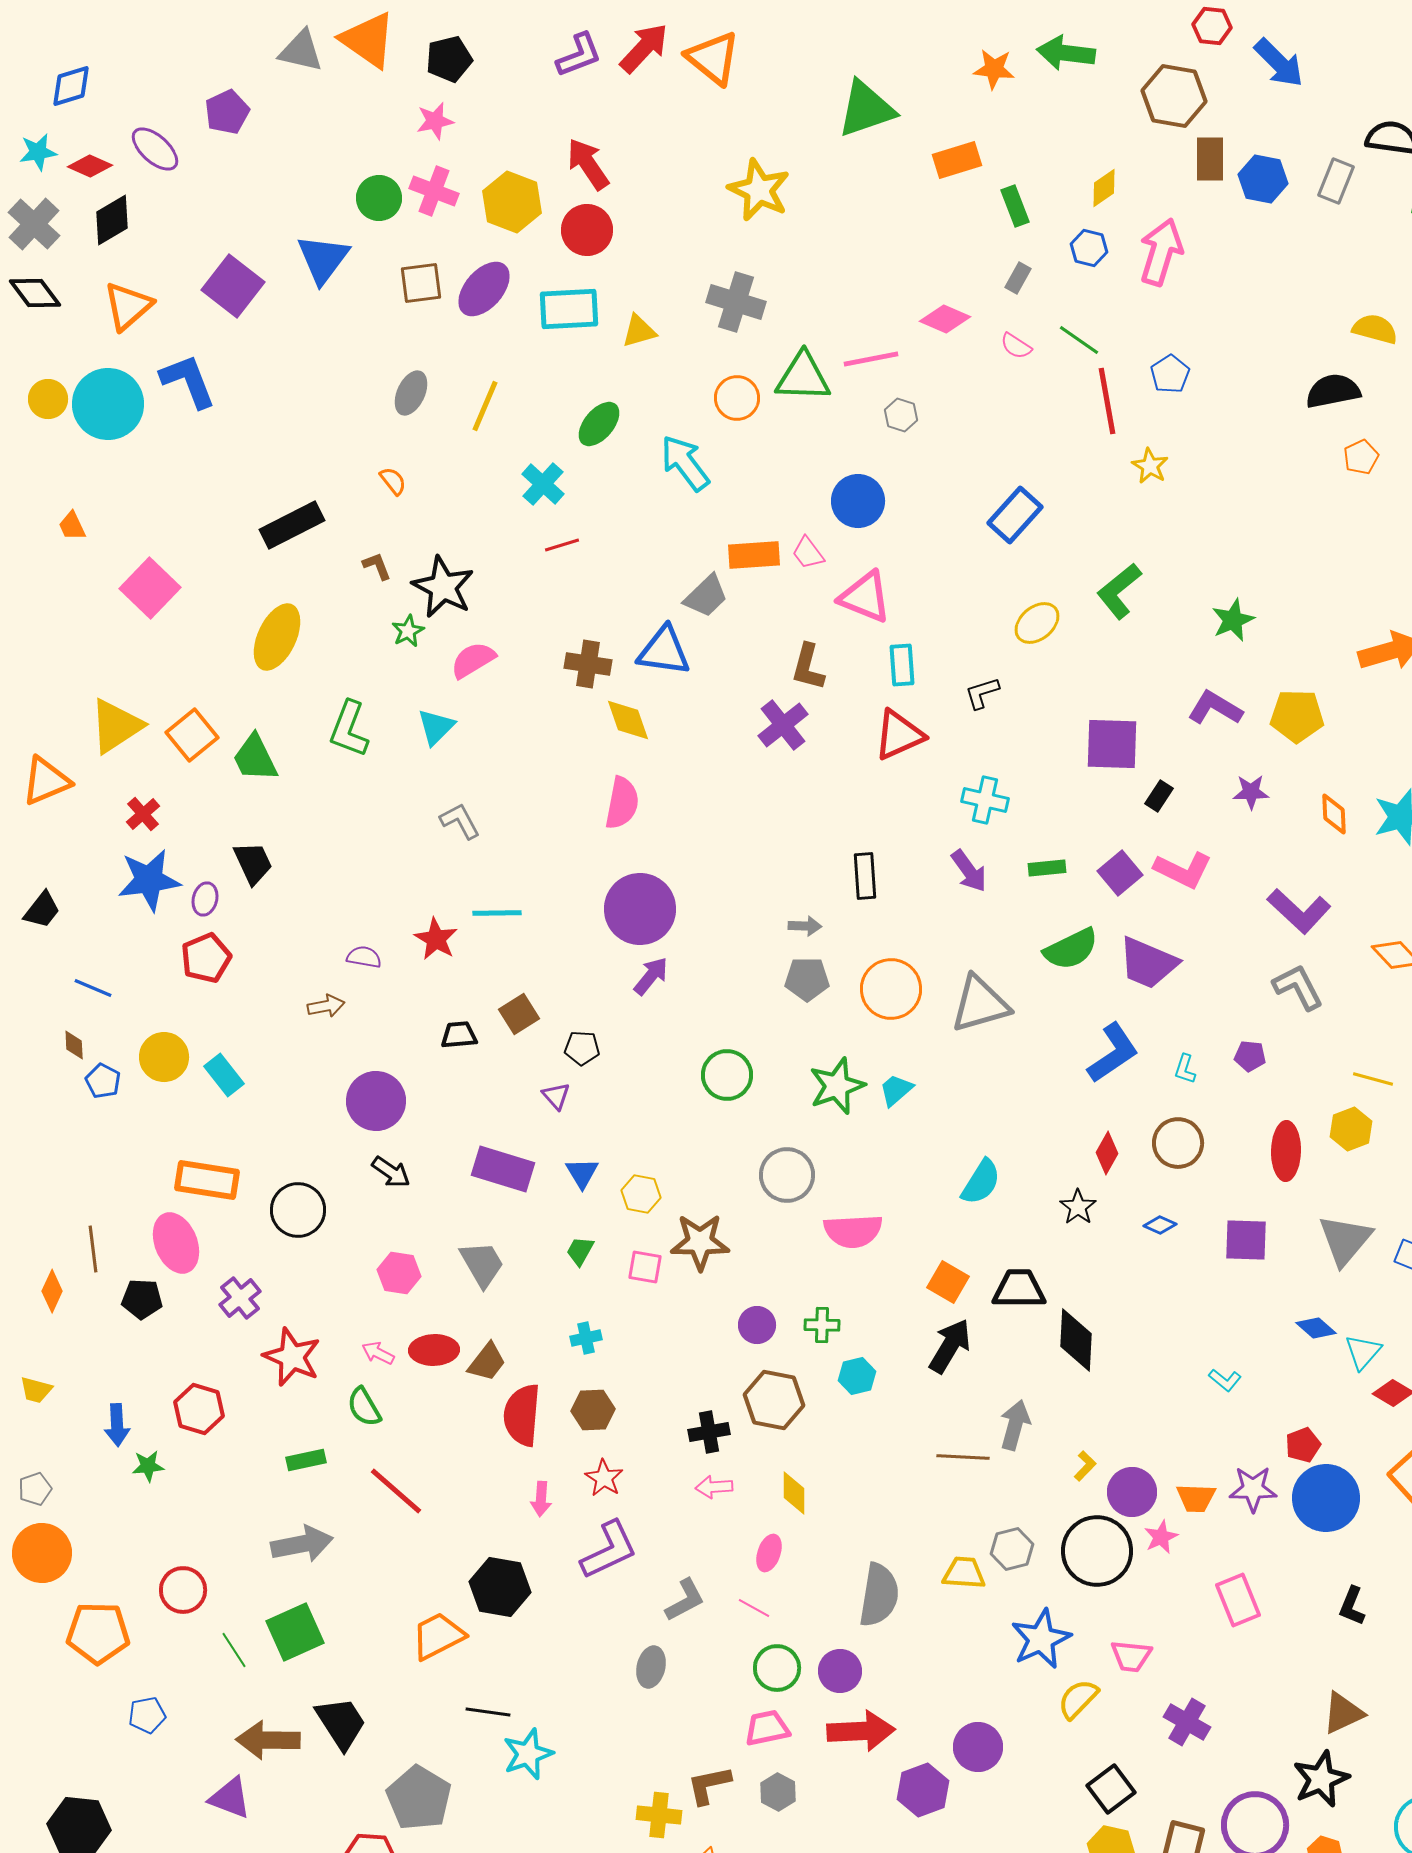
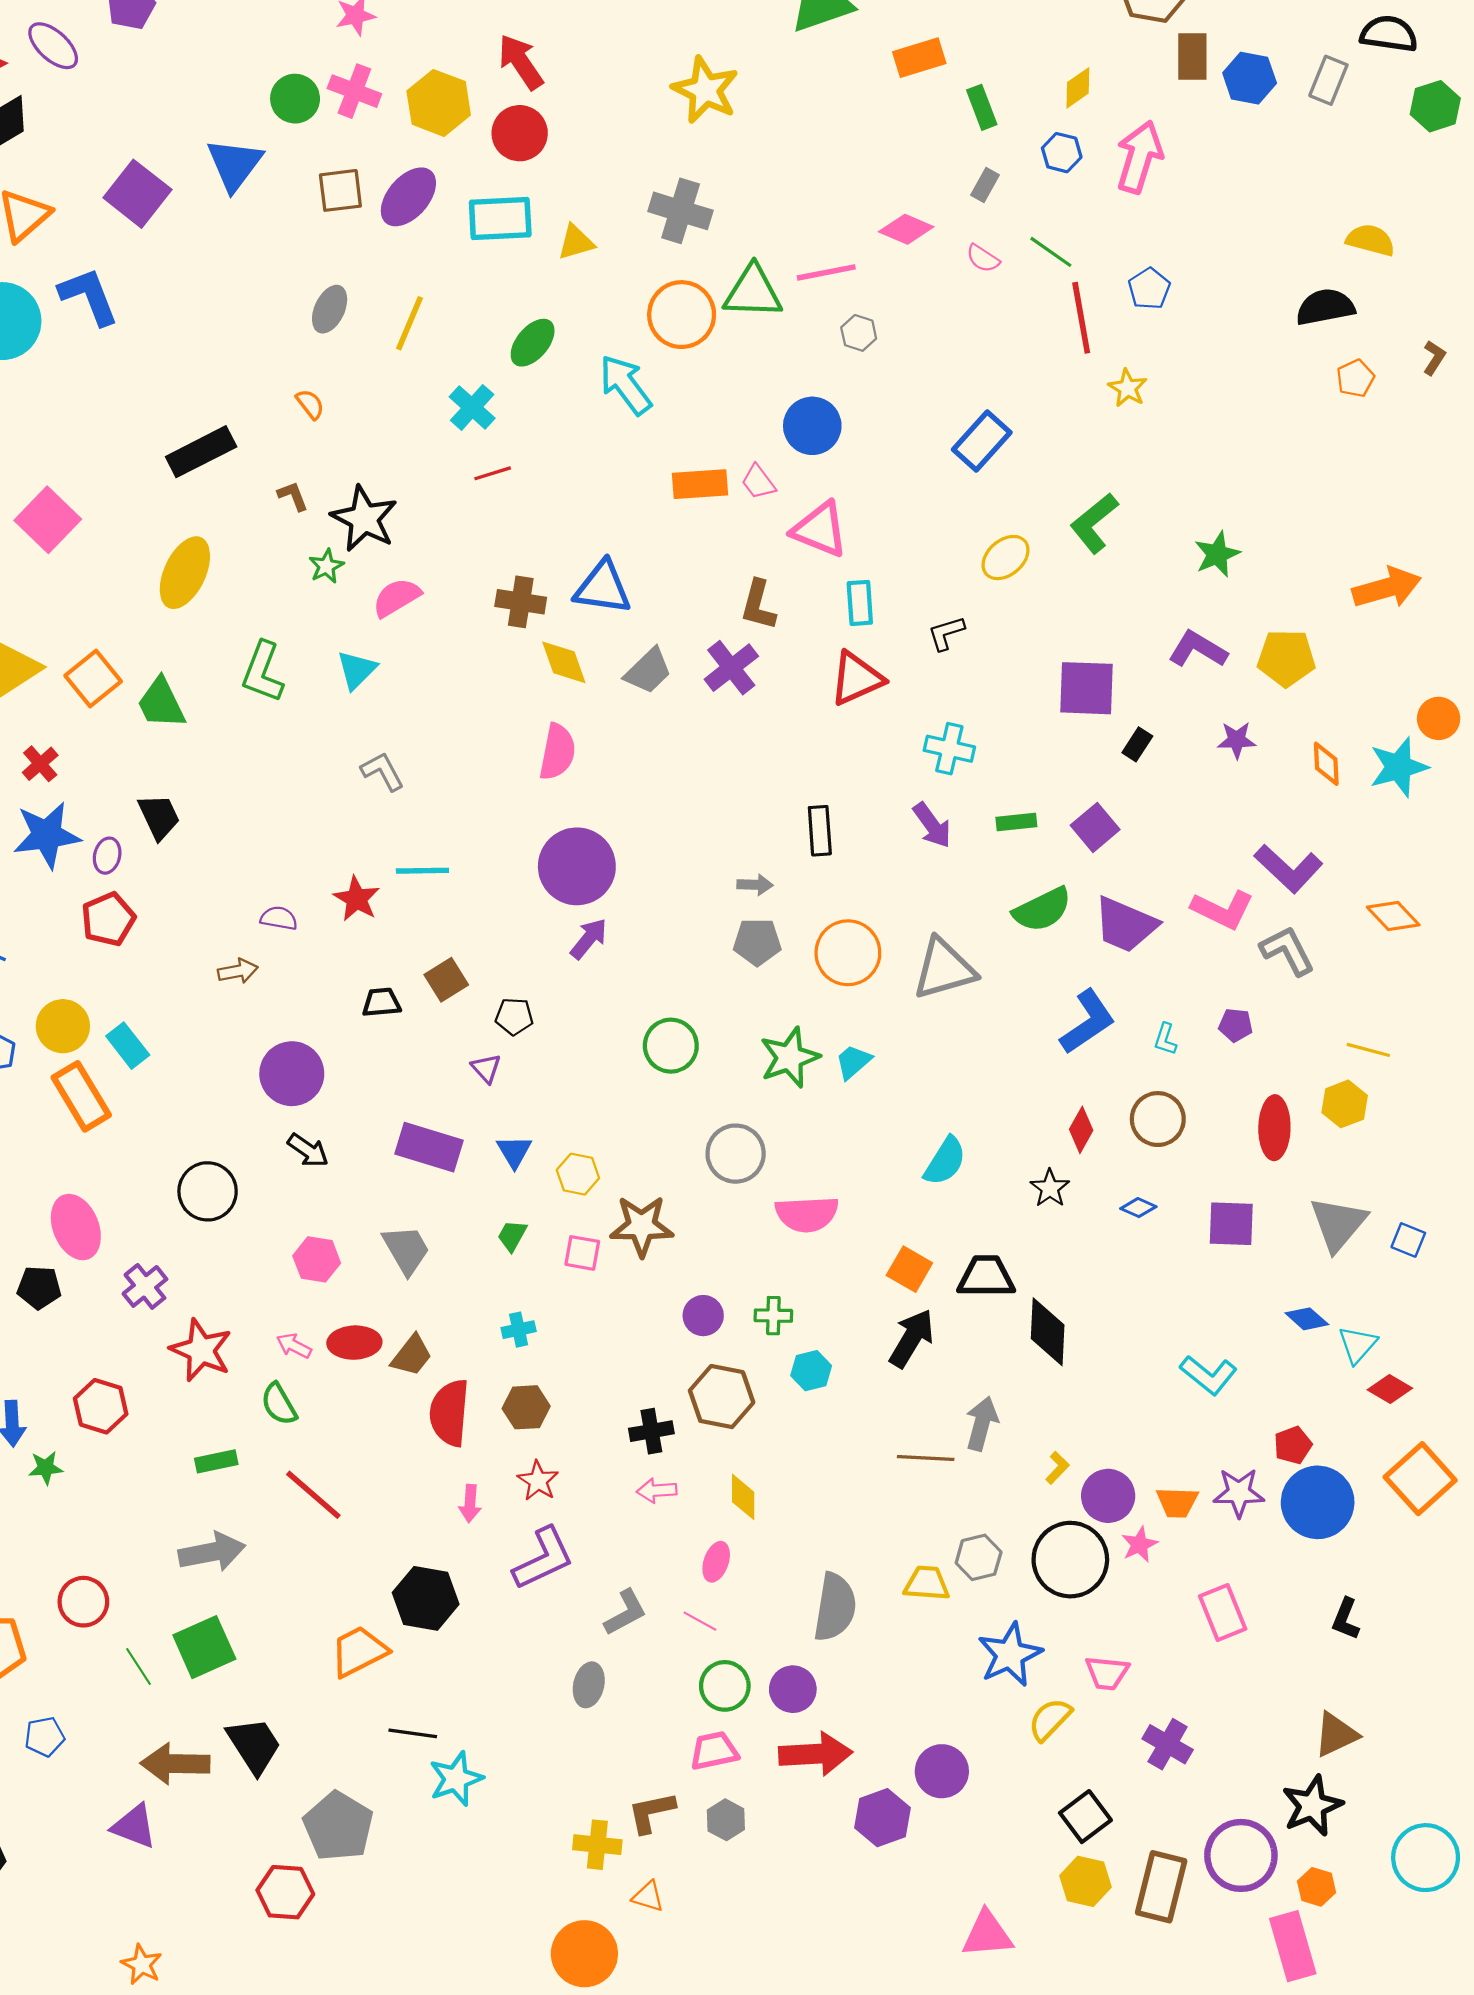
orange circle: (737, 398) -> (682, 315), size x1.4
gray trapezoid: (706, 596) -> (648, 671), moved
pink L-shape: (1183, 870) -> (1223, 910), moved
orange rectangle: (207, 1180) -> (81, 1096), moved, turned 50
cyan L-shape: (1225, 1380) -> (1209, 1375), size x1.6

